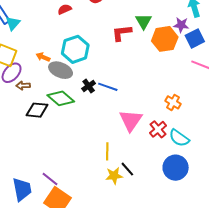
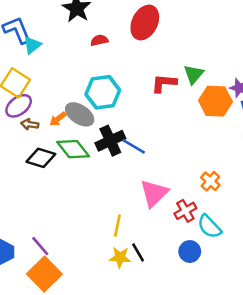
orange arrow: (43, 57) -> (58, 119), moved, turned -72
black cross: (89, 86) -> (110, 141), size x1.6
blue circle: (176, 168) -> (190, 252), moved, size x0.7

